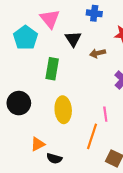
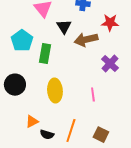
cyan pentagon: (25, 38) -> (22, 41), moved
brown arrow: (98, 53) -> (86, 40), size x1.6
orange line: (92, 136) -> (71, 131), moved

